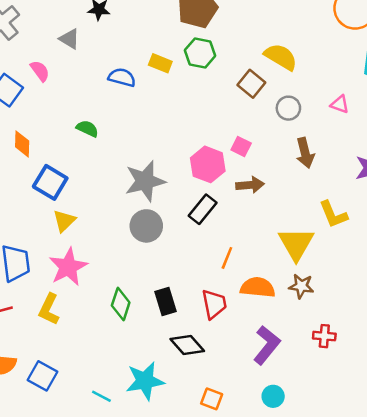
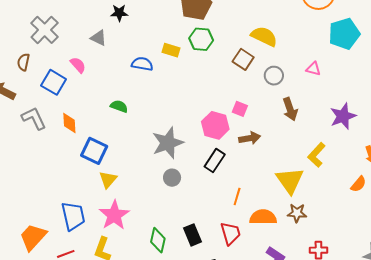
yellow L-shape: (333, 214) -> (317, 155), turned 70
gray circle: (146, 226) -> (172, 178), size x0.7

